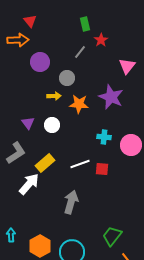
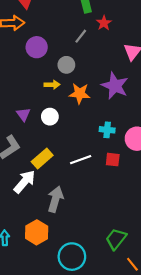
red square: (102, 169) -> (113, 160), moved
gray arrow: (71, 202) -> (55, 199), moved
orange hexagon: (40, 246) -> (37, 232), moved

